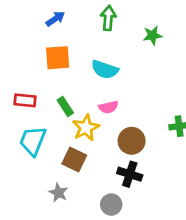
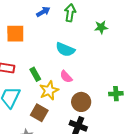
blue arrow: (55, 19) -> (43, 12), moved
orange square: (58, 58) -> (15, 34), moved
pink semicircle: (108, 107) -> (66, 77), turned 56

